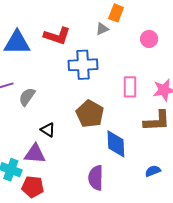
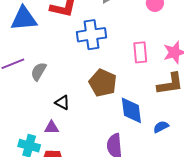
purple triangle: (35, 154) -> (52, 128), size x0.7
blue semicircle: (153, 171) -> (161, 127), moved

